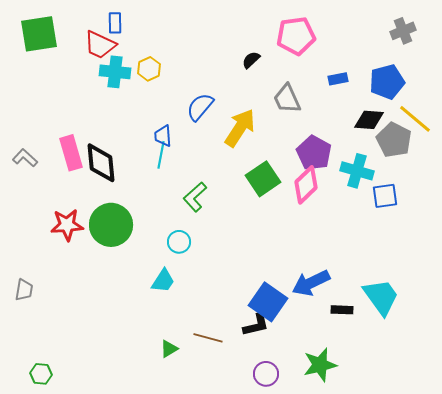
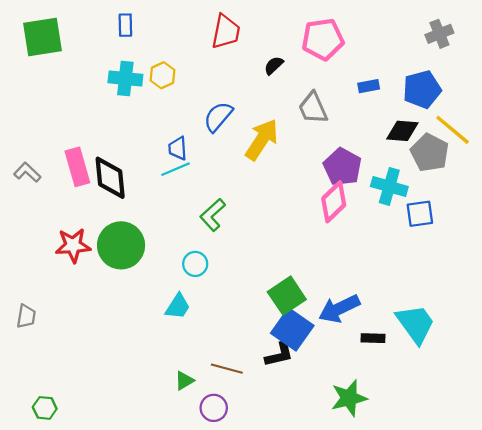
red trapezoid: (100, 45) -> (226, 32), moved, turned -104
cyan line: (161, 155) -> (176, 169), turned 56
green square: (263, 179) -> (287, 296), moved
purple circle: (266, 374) -> (214, 408), moved

